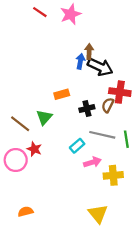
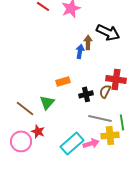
black arrow: (100, 67) -> (108, 32), moved
cyan rectangle: (77, 146) -> (72, 143), moved, size x1.6
yellow cross: (113, 175) -> (110, 135), moved

